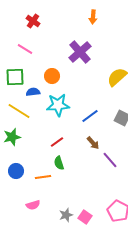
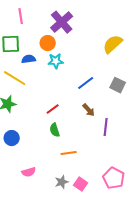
pink line: (25, 49) -> (21, 16), turned 49
purple cross: (80, 52) -> (62, 22), moved
cyan star: (58, 105) -> (56, 61), moved, size x0.7
purple line: (110, 160) -> (106, 127), turned 48
orange line: (43, 177) -> (69, 153), moved

